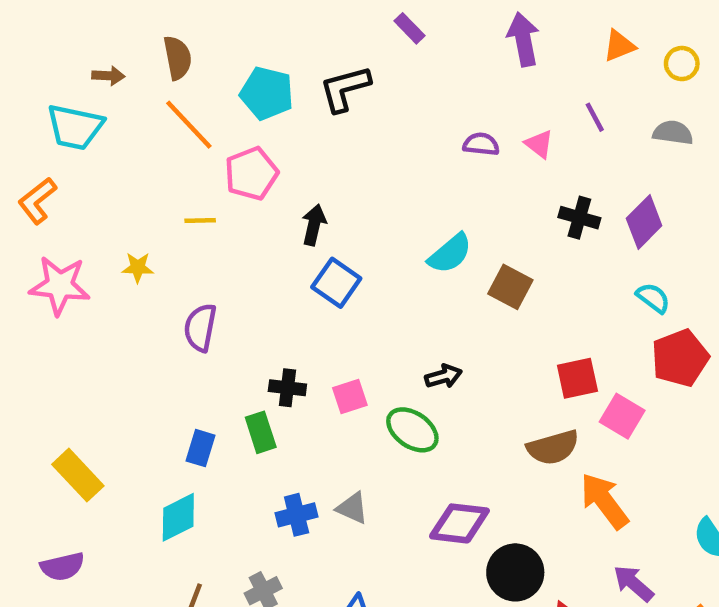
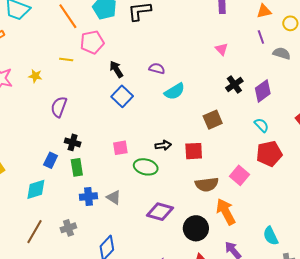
purple line: (595, 117) -> (261, 37), moved
purple semicircle: (481, 144) -> (157, 68), moved
black cross: (579, 218) -> (234, 84), turned 30
black arrow: (314, 225) -> (116, 69), turned -54
brown square: (510, 287) -> (213, 120), moved, turned 30
red square: (577, 378) -> (194, 151), moved
black cross: (287, 388) -> (73, 142), moved
green ellipse: (412, 430) -> (146, 167), turned -30
green rectangle: (261, 432) -> (77, 167), moved
black circle: (515, 572) -> (196, 228), moved

